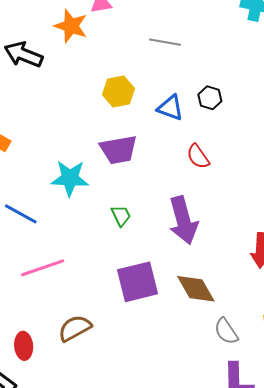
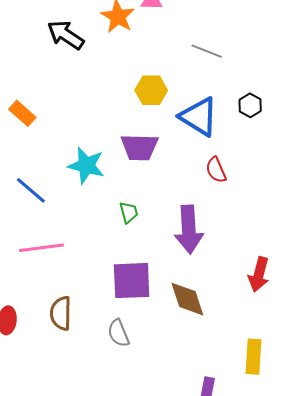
black hexagon: (210, 98) -> (250, 105), moved
blue triangle: (170, 108) -> (199, 117), size x1.5
brown semicircle: (75, 328) -> (61, 313), turned -72
gray semicircle: (226, 331) -> (119, 333), moved

